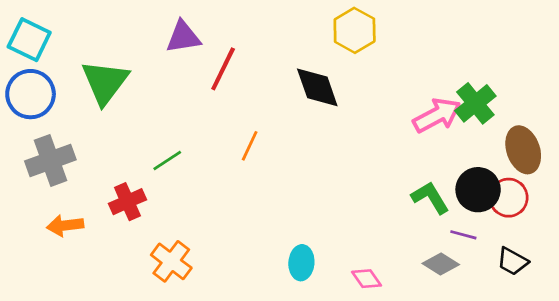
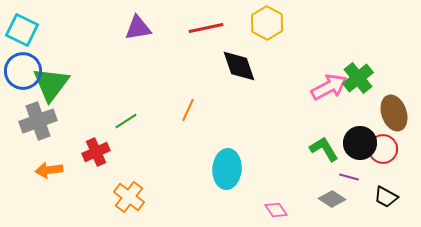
red line: (223, 69) -> (206, 28), moved, turned 52
green triangle: (105, 82) -> (51, 84), moved
cyan ellipse: (301, 263) -> (227, 169), moved, size x1.5

